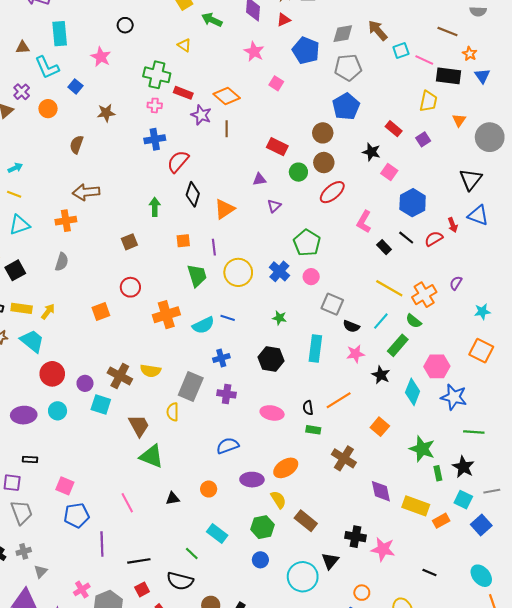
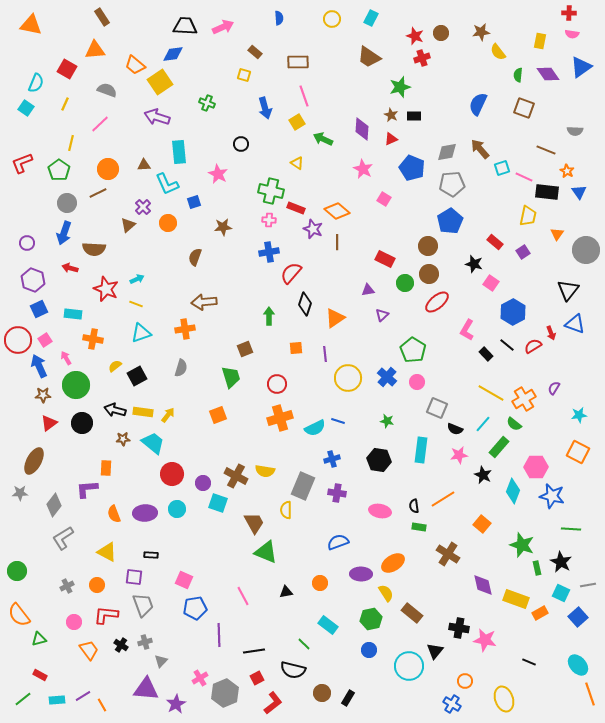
blue square: (75, 86) -> (194, 202), turned 32
green trapezoid: (197, 276) -> (231, 377), moved
red circle: (130, 287) -> (277, 384), moved

